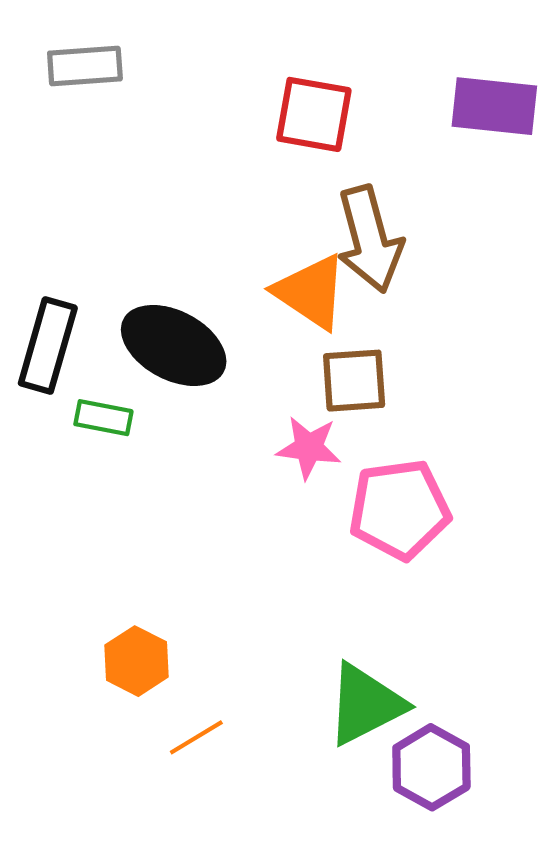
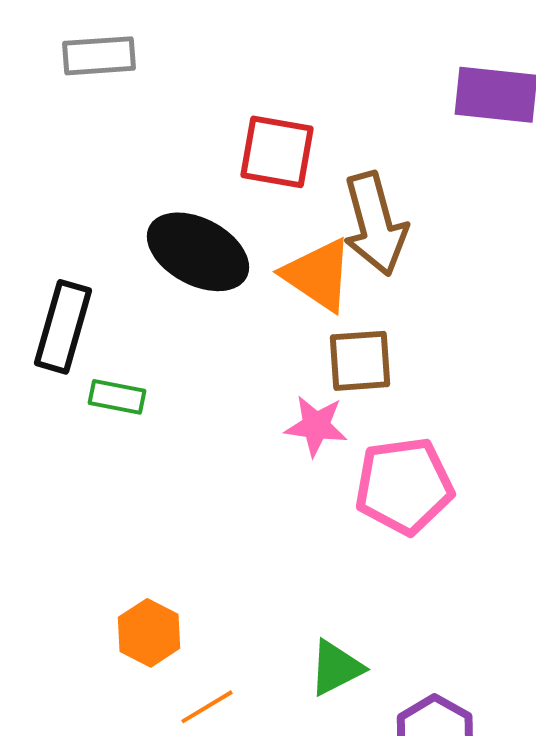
red square: (314, 114) -> (277, 152), moved
black ellipse: (174, 345) -> (198, 252), moved
green triangle: (365, 704) -> (336, 668), moved, size x0.7

